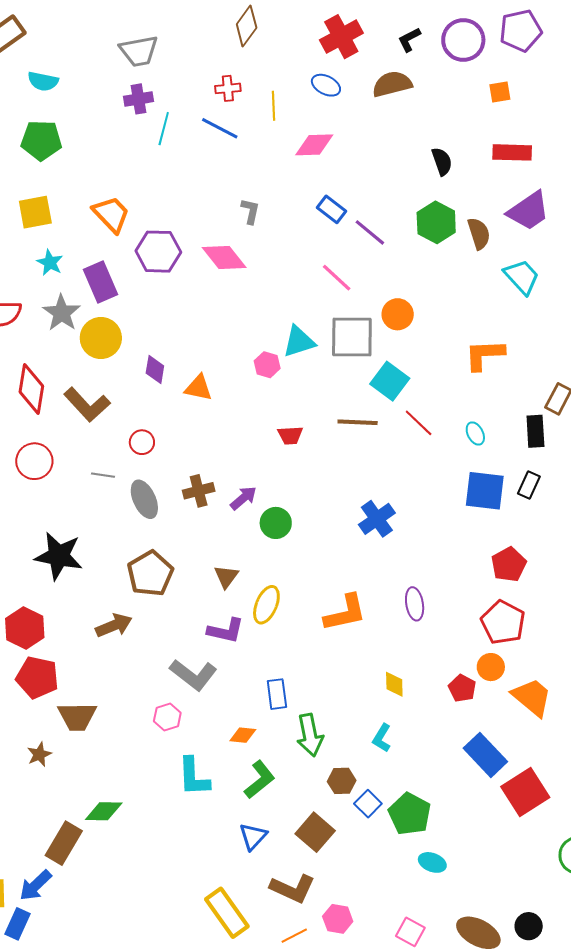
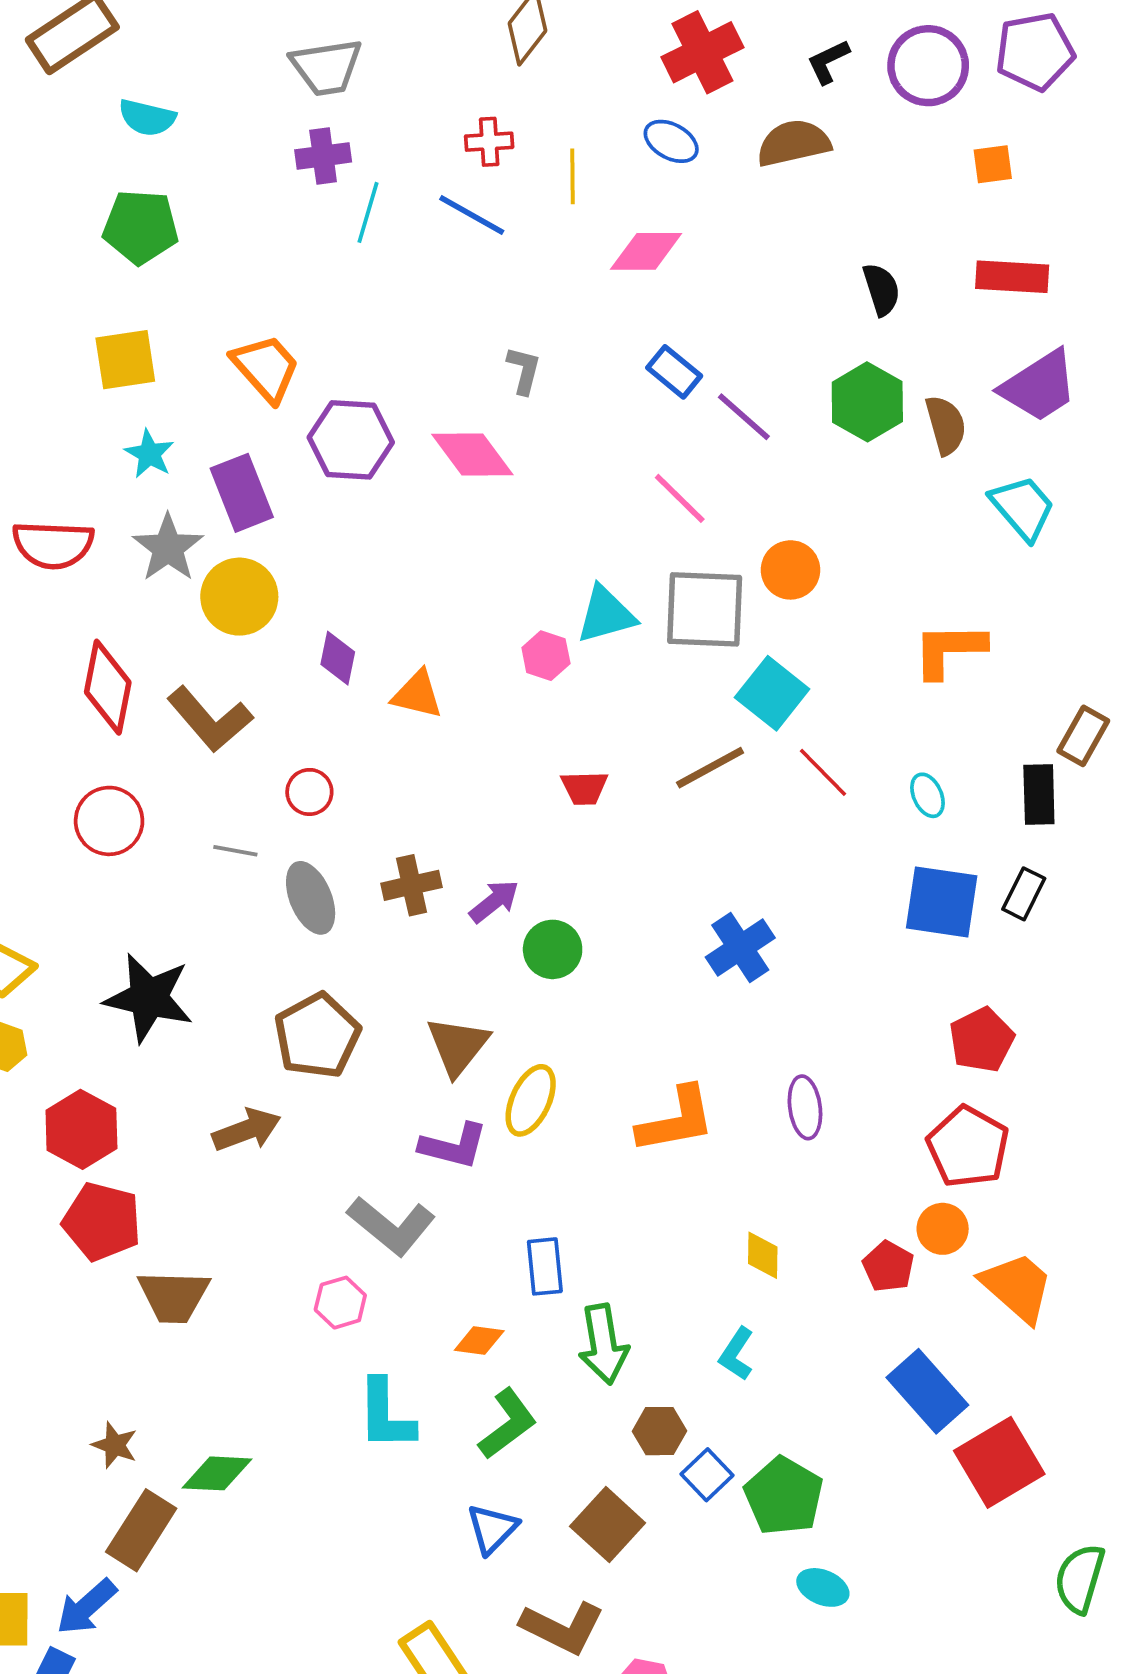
brown line: (358, 422) -> (710, 768), turned -33
brown triangle: (226, 577) -> (458, 1046), size x1.4
brown star: (39, 754) -> (115, 1445), moved, turned -30

